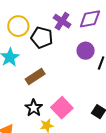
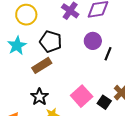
black pentagon: (42, 38) -> (51, 42), moved
pink square: (62, 108) -> (82, 96), moved

